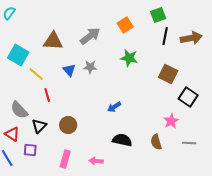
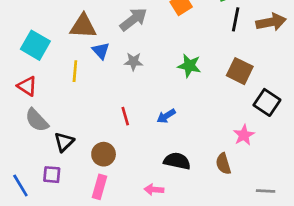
green star: (129, 58) -> (189, 66), moved
blue triangle: (69, 70) -> (101, 51), moved
yellow line: (36, 74) -> (75, 71), moved, turned 56
red line: (47, 95) -> (125, 116), moved
brown circle: (68, 125) -> (104, 154), moved
red triangle: (12, 134) -> (27, 86), moved
gray line: (189, 143) -> (266, 191), moved
pink arrow: (96, 161) -> (154, 190), moved

